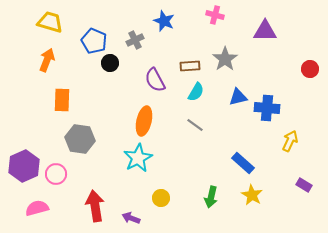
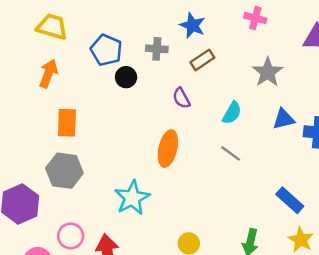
gray cross: (135, 40) -> (157, 49), turned 30
brown rectangle: (190, 66) -> (202, 60), moved, turned -30
purple semicircle: (155, 80) -> (181, 98), size x0.7
gray hexagon: (80, 139) -> (64, 171), moved
cyan star: (138, 158) -> (132, 198), moved
pink circle: (56, 174) -> (71, 236), moved

